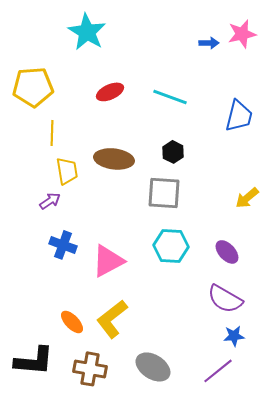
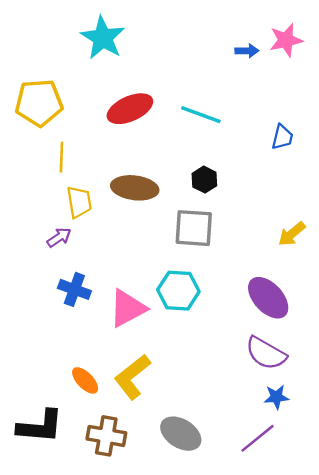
red ellipse: (110, 92) -> (130, 109), size x1.4
blue trapezoid: (239, 116) -> (282, 137), size x0.7
cyan hexagon: (171, 246) -> (178, 291), moved
purple ellipse: (227, 252) -> (268, 298), size x1.5

